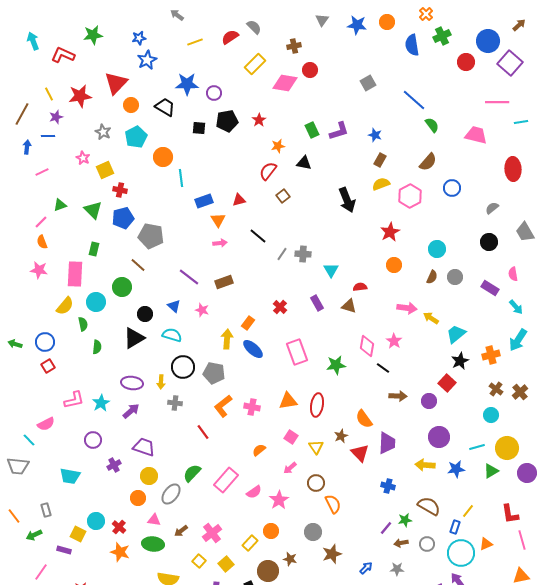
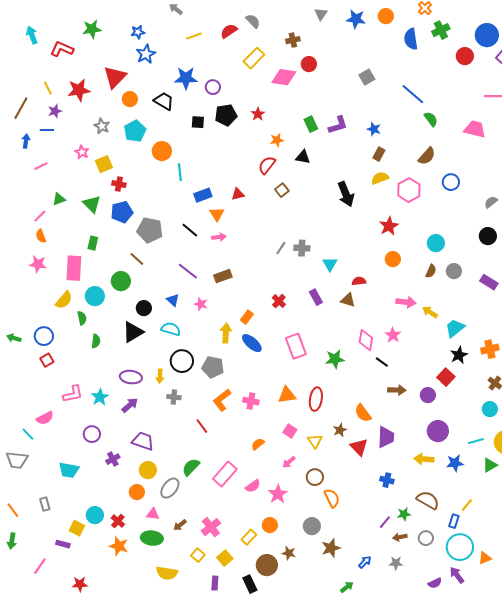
black line: (258, 236) -> (190, 230), moved
green arrow: (34, 535) -> (12, 541), moved, turned -56
orange triangle: (486, 544) -> (485, 558), moved

